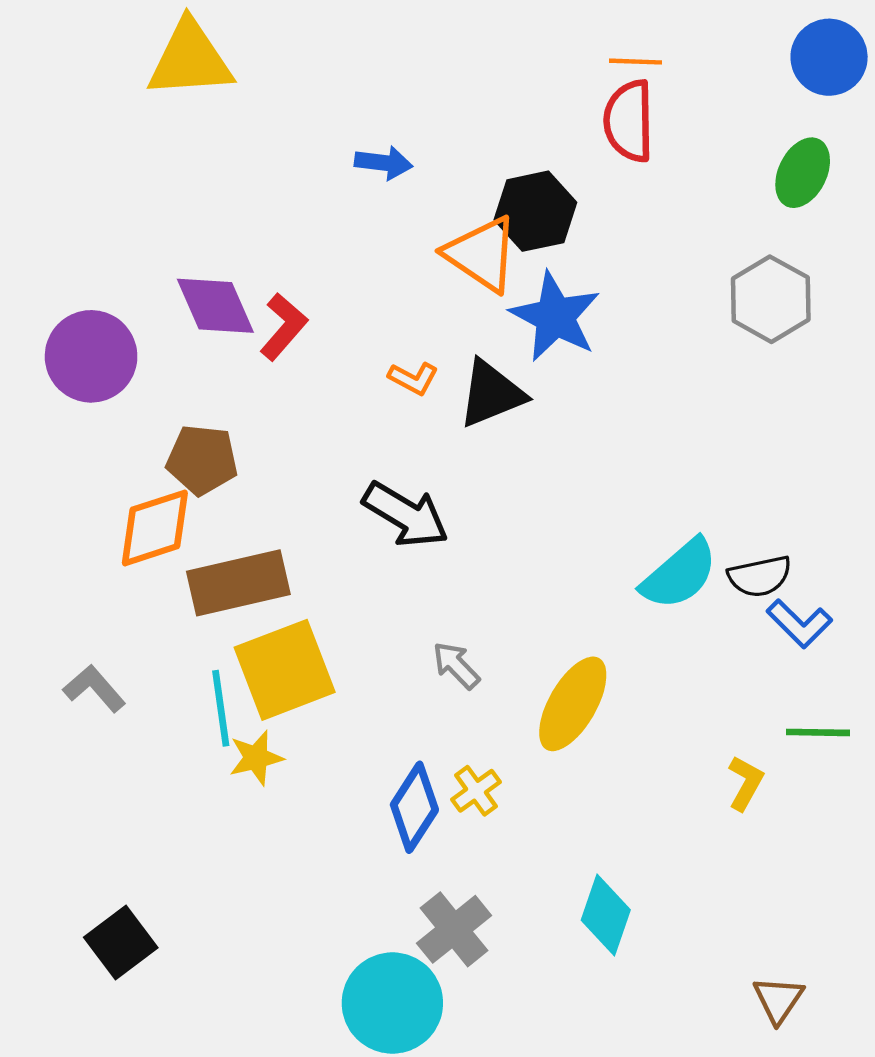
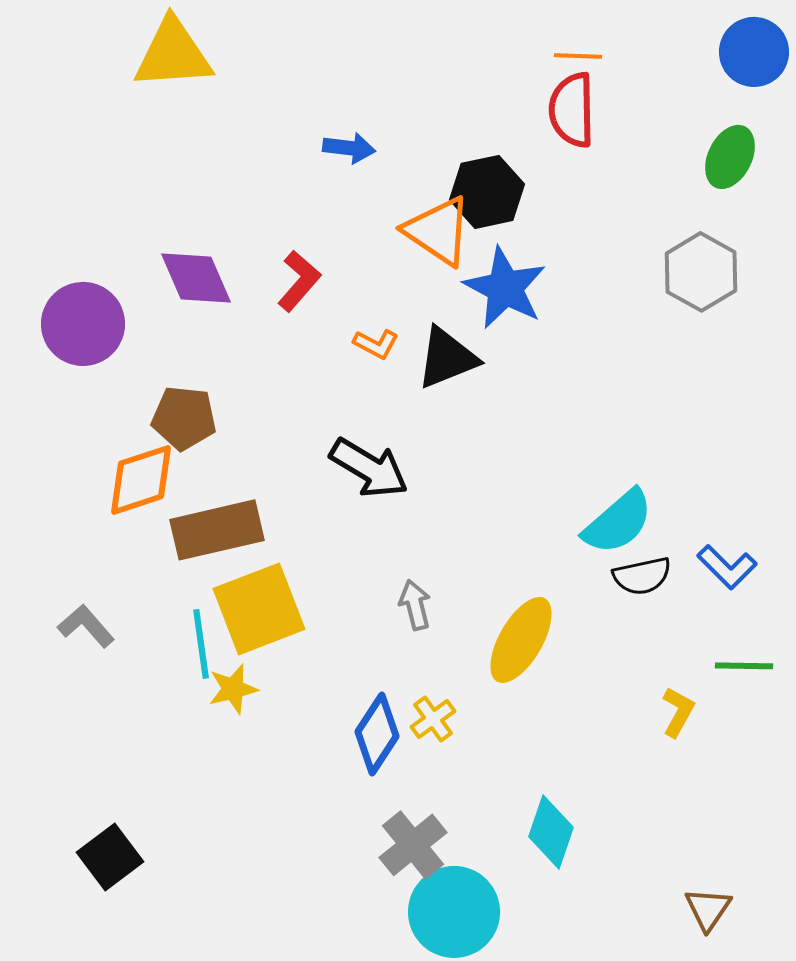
red L-shape: (284, 327) -> (299, 281), moved
black semicircle: (760, 576) -> (642, 576), moved
gray arrow: (456, 665) -> (415, 605), turned 30
cyan circle: (392, 1003) -> (454, 912), moved

